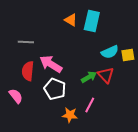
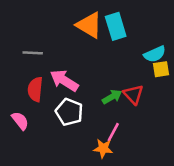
orange triangle: (71, 20) -> (89, 25), size x1.6
cyan rectangle: (92, 21) -> (116, 26), turned -30
cyan semicircle: (110, 52) -> (155, 54), moved
orange star: (70, 115) -> (103, 148), moved

